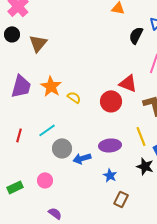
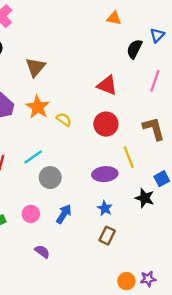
brown triangle: (38, 43) -> (35, 67), moved
red triangle: (128, 83) -> (107, 85), moved
yellow line: (141, 136) -> (129, 157), moved
blue arrow: (82, 158) -> (64, 214), moved, turned 138
brown rectangle: (121, 199) -> (107, 236), moved

